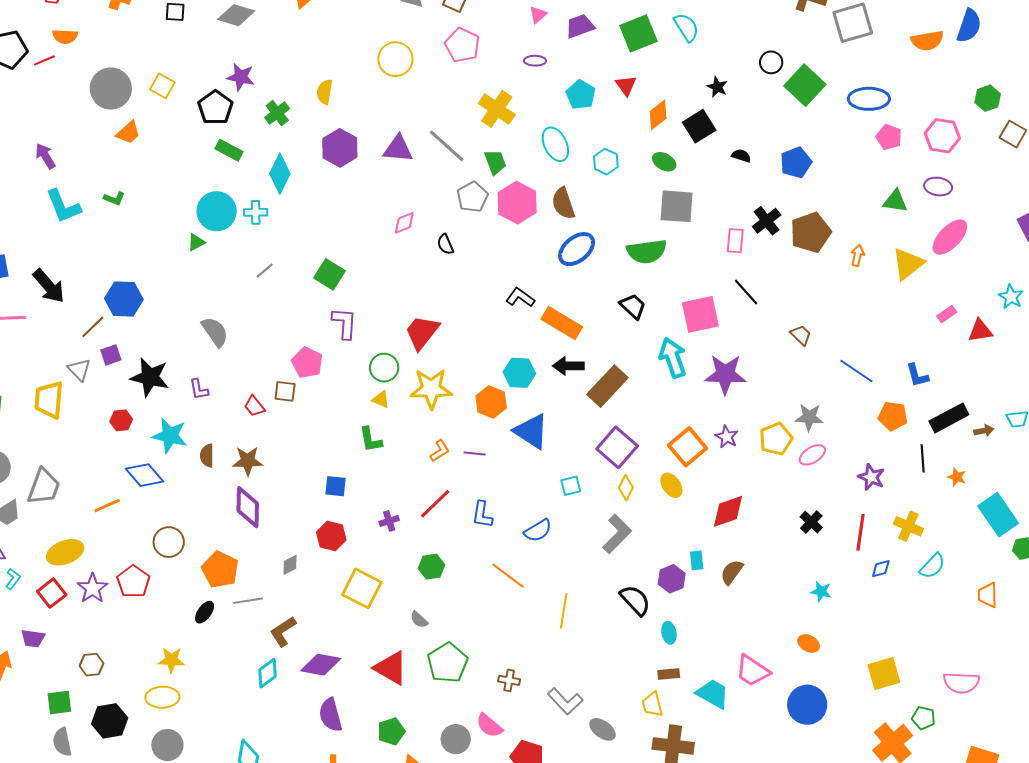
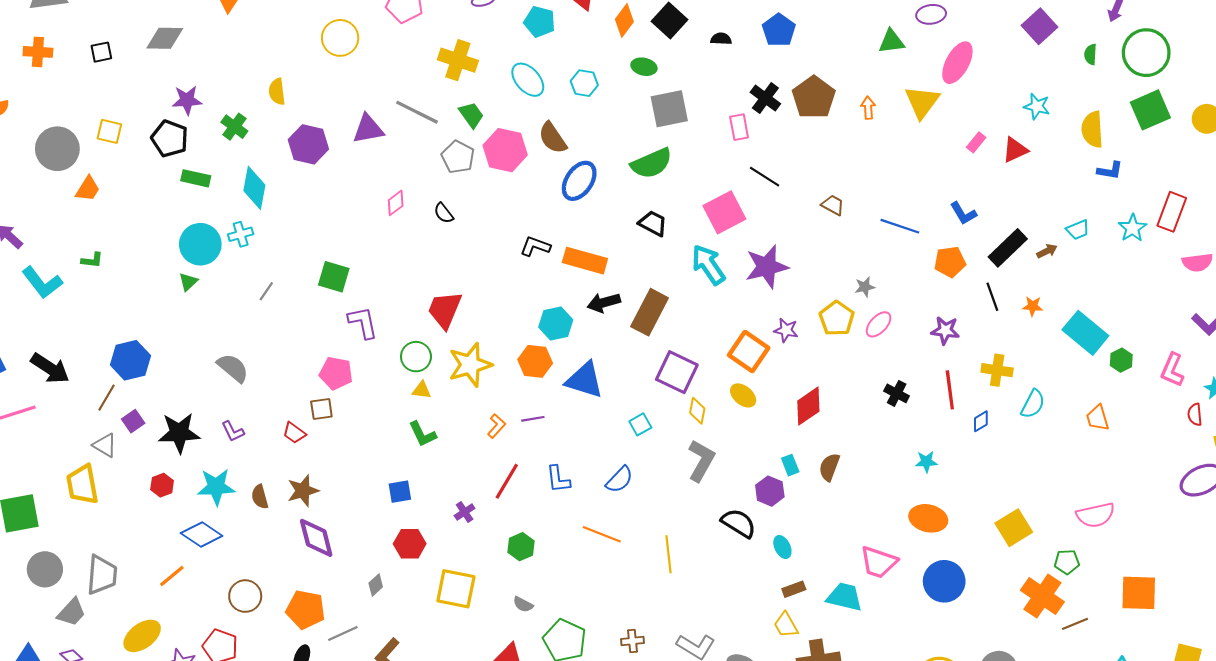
gray star: (809, 417) -> (865, 287), size x0.7
orange ellipse: (809, 643) -> (928, 518), size x1.6

